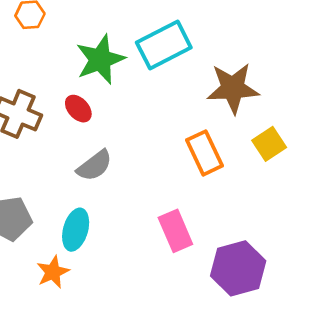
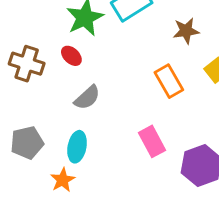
brown star: (233, 88) -> (186, 31), size x0.7

